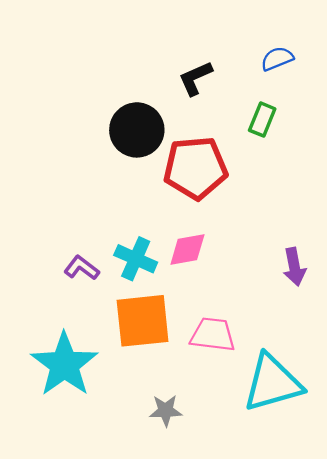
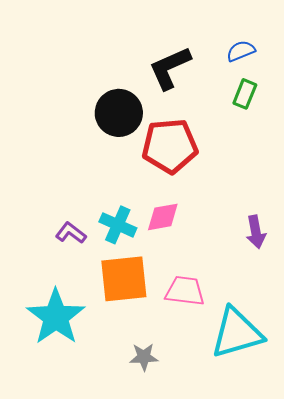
black L-shape: (195, 78) -> (170, 68), size x1.4
green rectangle: (262, 120) -> (245, 94), moved

